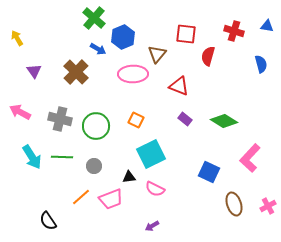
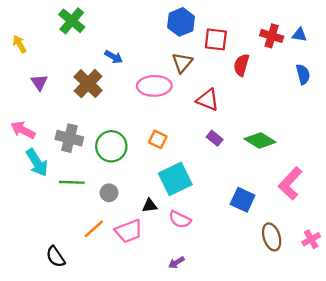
green cross: (94, 18) -> (72, 21), moved
blue triangle: (267, 26) -> (300, 35), moved
blue hexagon: (123, 37) -> (181, 22), moved
cyan arrow: (32, 157) -> (37, 163), moved

